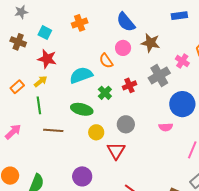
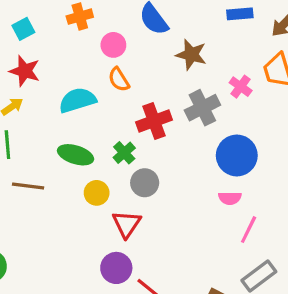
cyan square: (45, 33) -> (23, 29), turned 32
pink circle: (123, 48) -> (113, 45), moved
red cross: (129, 85) -> (154, 121), size x1.5
green cross: (105, 93) -> (124, 153), moved
pink semicircle: (166, 127) -> (230, 198), moved
purple circle: (82, 176) -> (116, 268), moved

